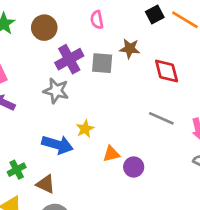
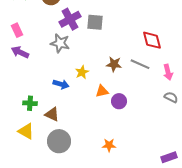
brown star: (130, 49) -> (114, 64), moved
red diamond: (167, 71) -> (152, 40), moved
blue arrow: (57, 145) -> (61, 84), size x0.7
green cross: (17, 170) -> (30, 103), turned 32

